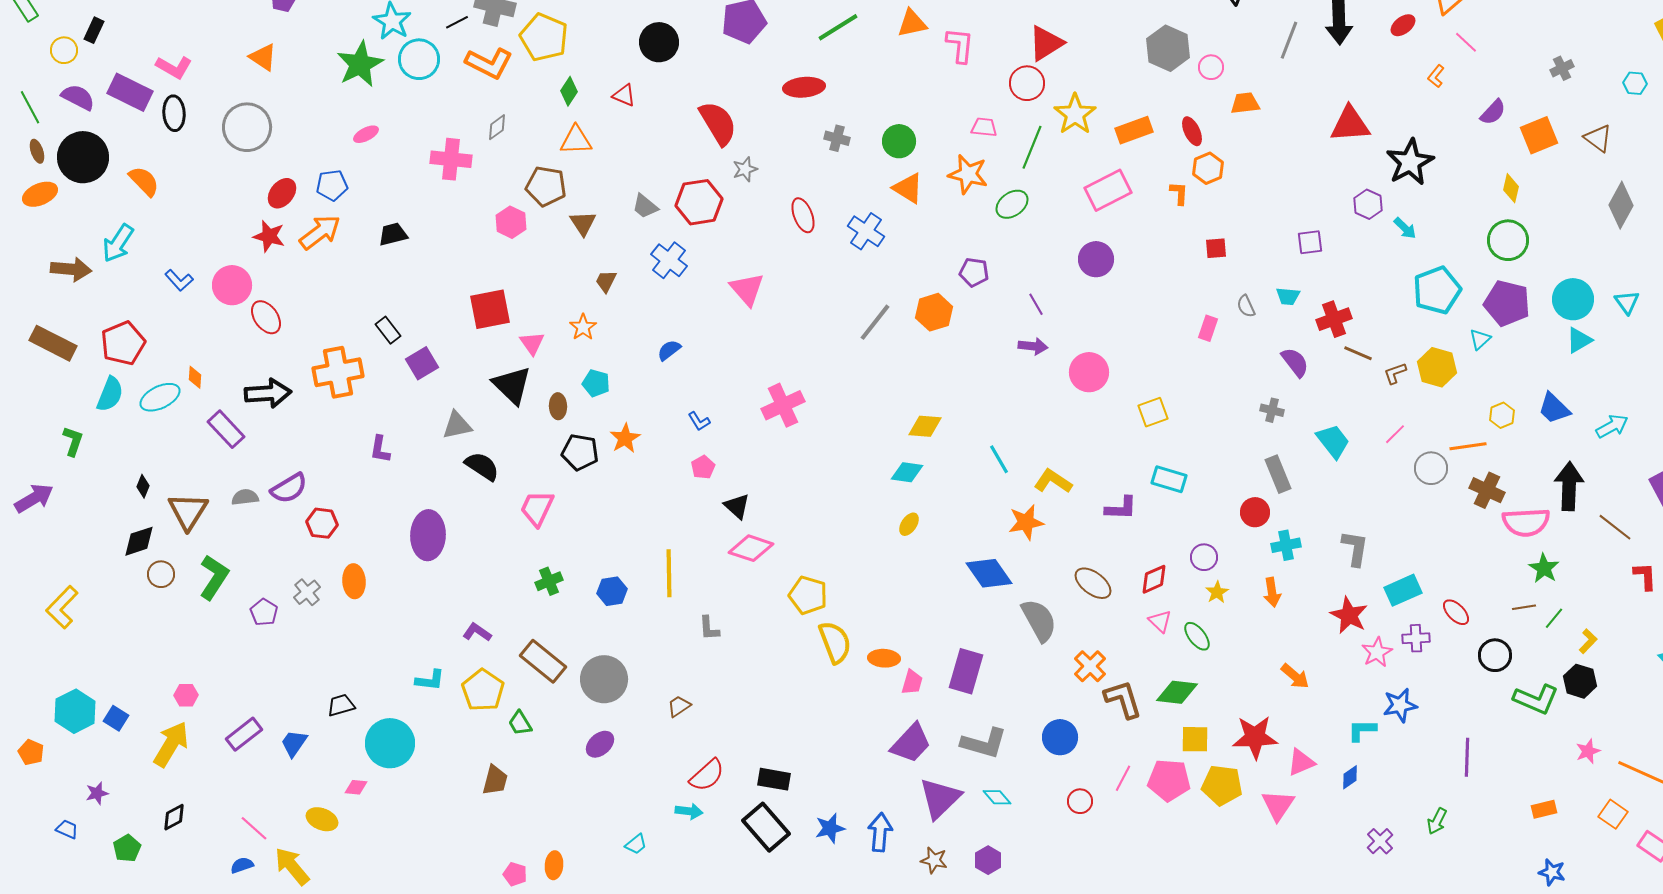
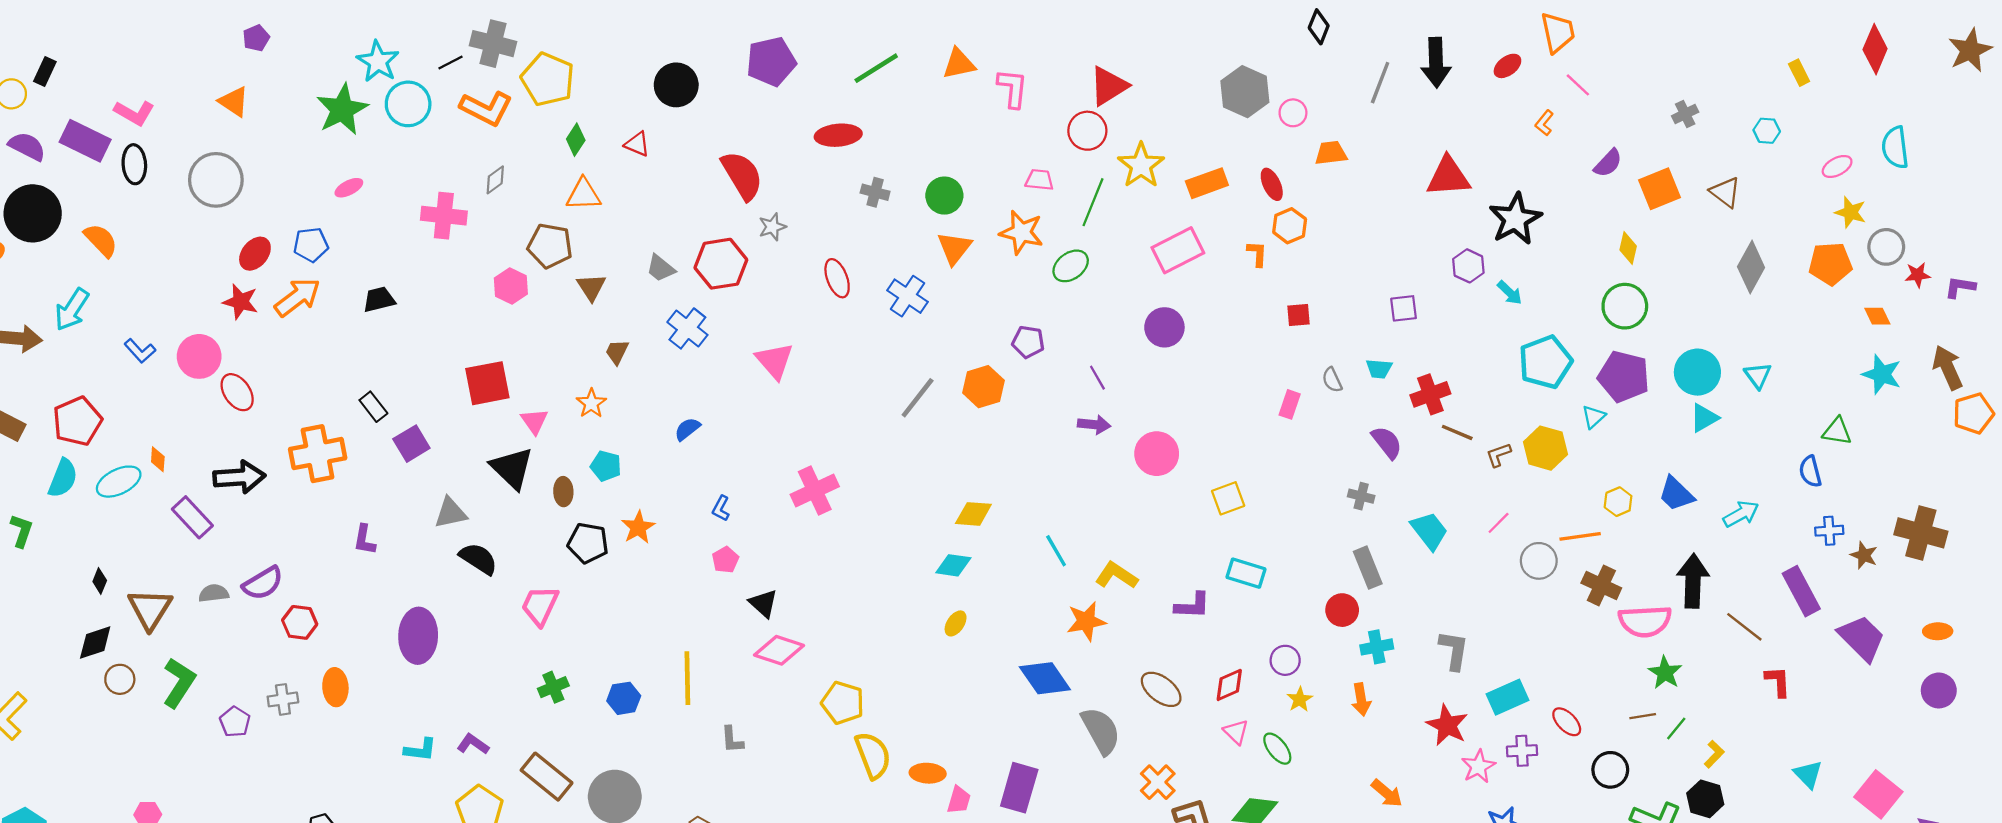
orange triangle: (908, 188) -> (954, 248), turned 36
blue L-shape: (699, 421) -> (721, 508), turned 60
gray cross: (307, 592) -> (283, 699), turned 32
cyan L-shape: (430, 680) -> (420, 750), moved

